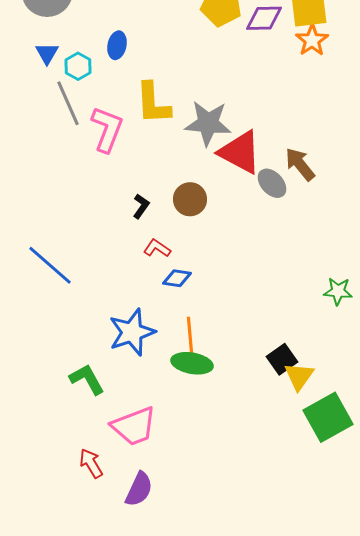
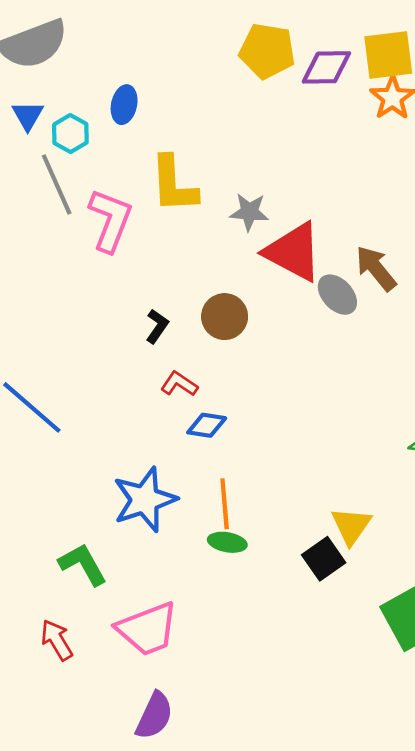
gray star: (208, 123) -> (249, 212), size x0.6
black square: (282, 359) -> (324, 559), moved
green ellipse: (192, 363) -> (227, 542), size x0.7
yellow triangle: (299, 376) -> (351, 526), moved
red arrow: (91, 463) -> (57, 640), moved

